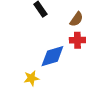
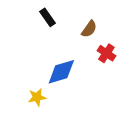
red cross: (77, 40) -> (106, 53), moved, turned 35

